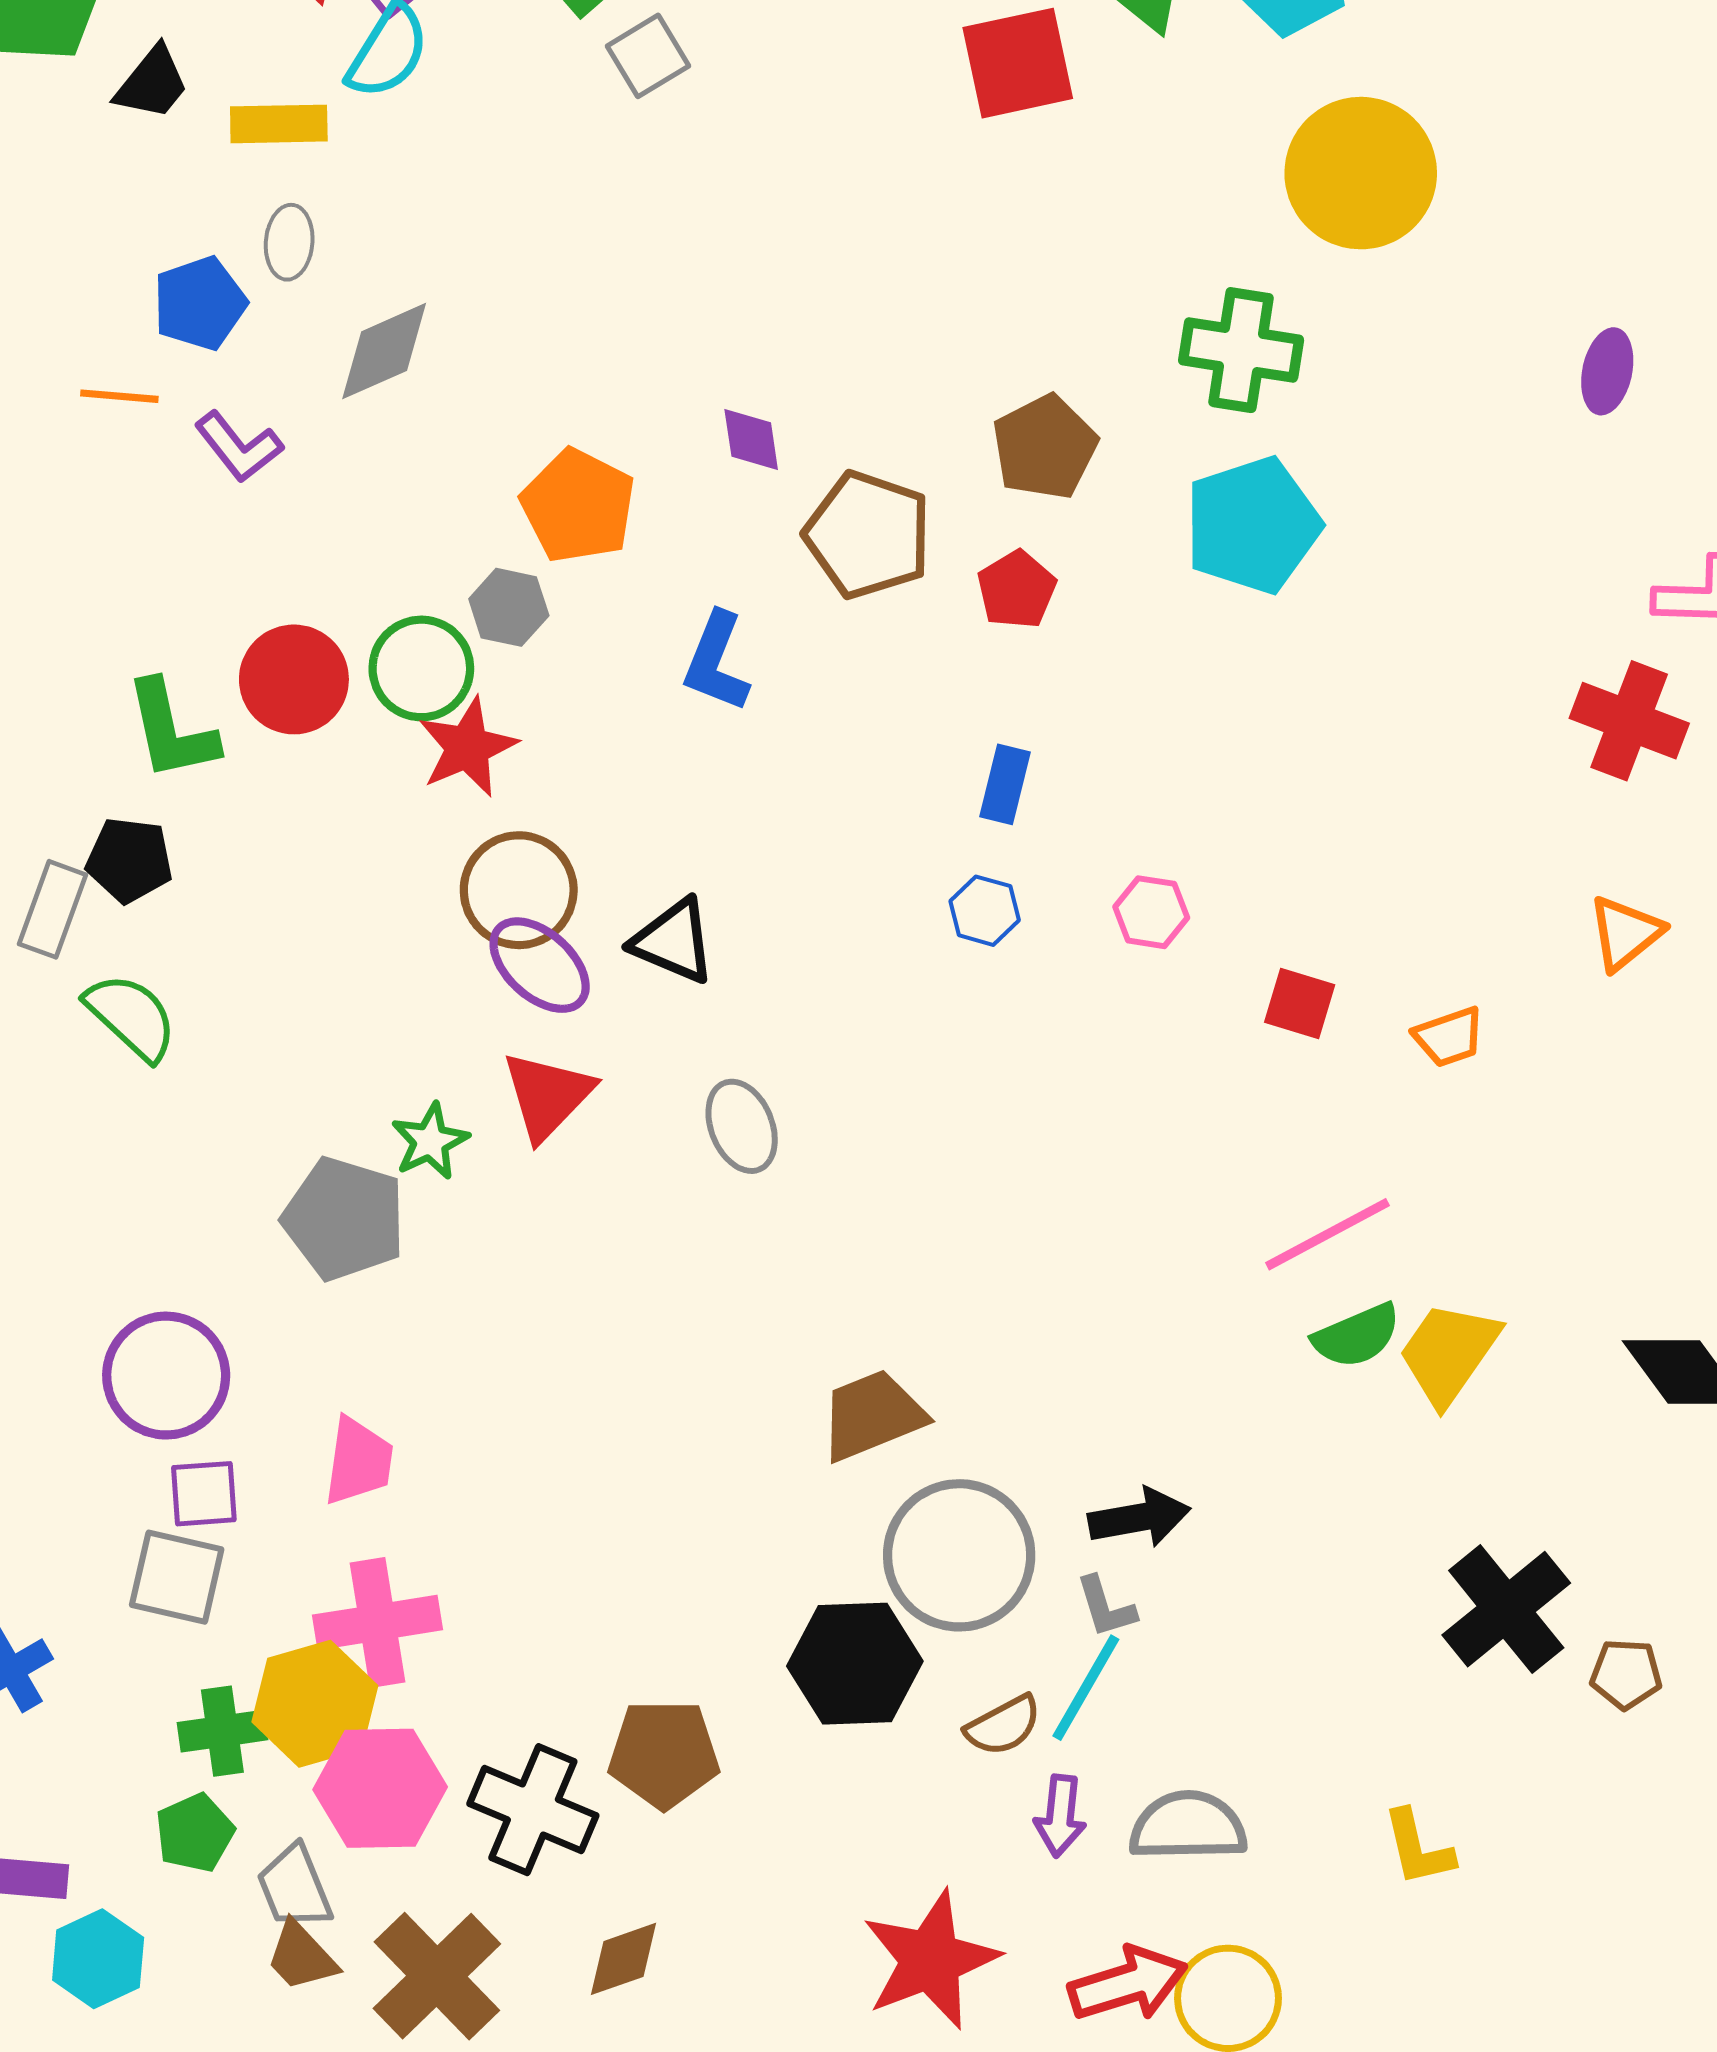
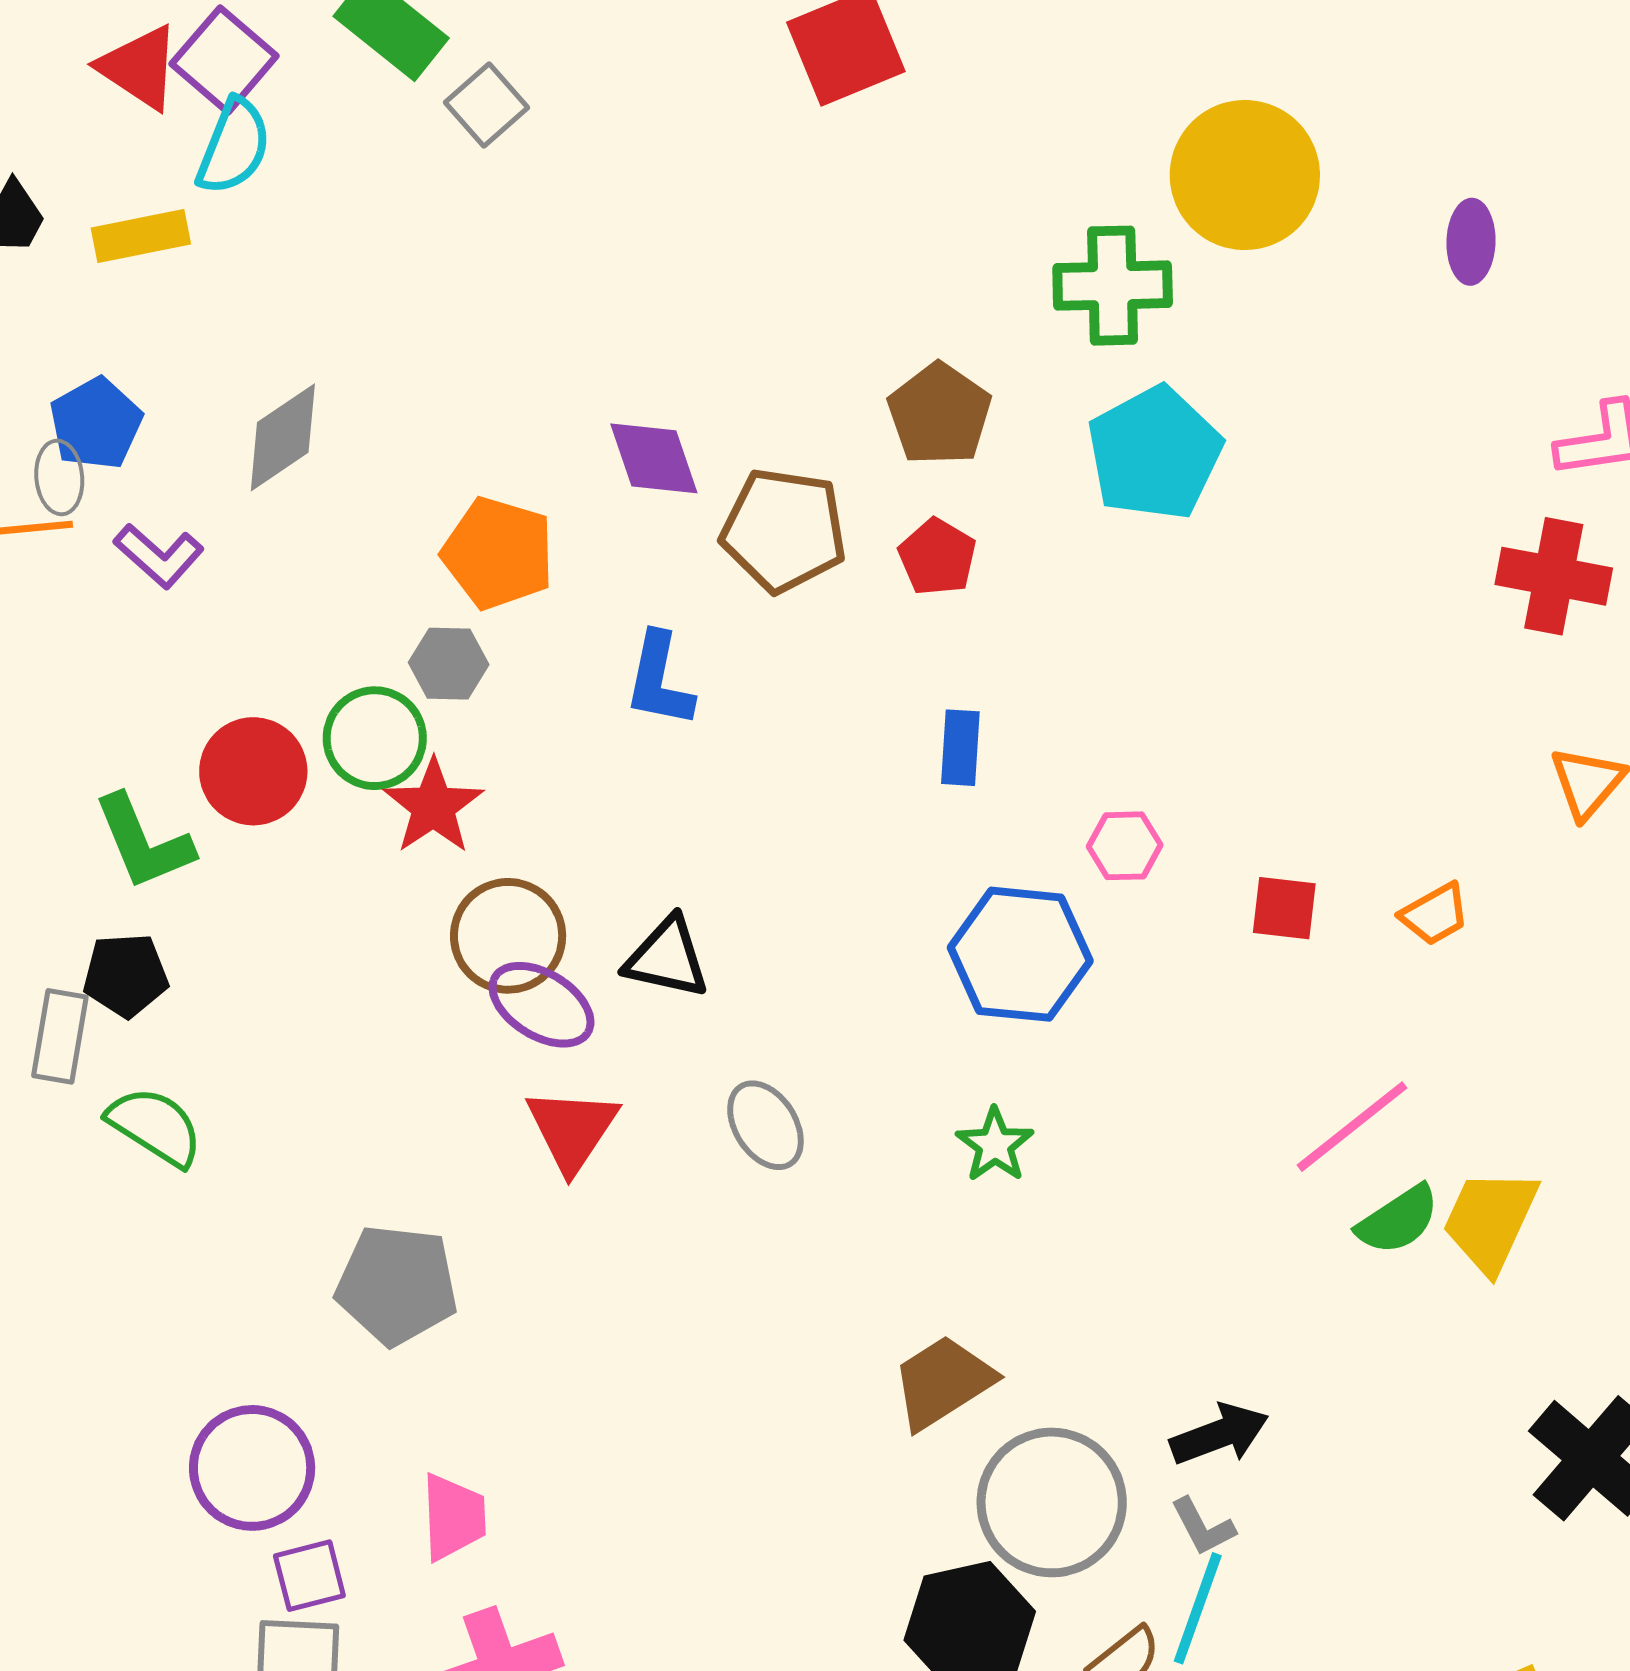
yellow circle: (1361, 173) -> (1245, 175), moved
gray ellipse: (289, 242) -> (59, 477), moved
purple diamond: (751, 439) -> (654, 458), size x1.4
blue hexagon: (985, 911) -> (1020, 954), moved, size x2.0
green star: (430, 1141) -> (995, 1145), moved

